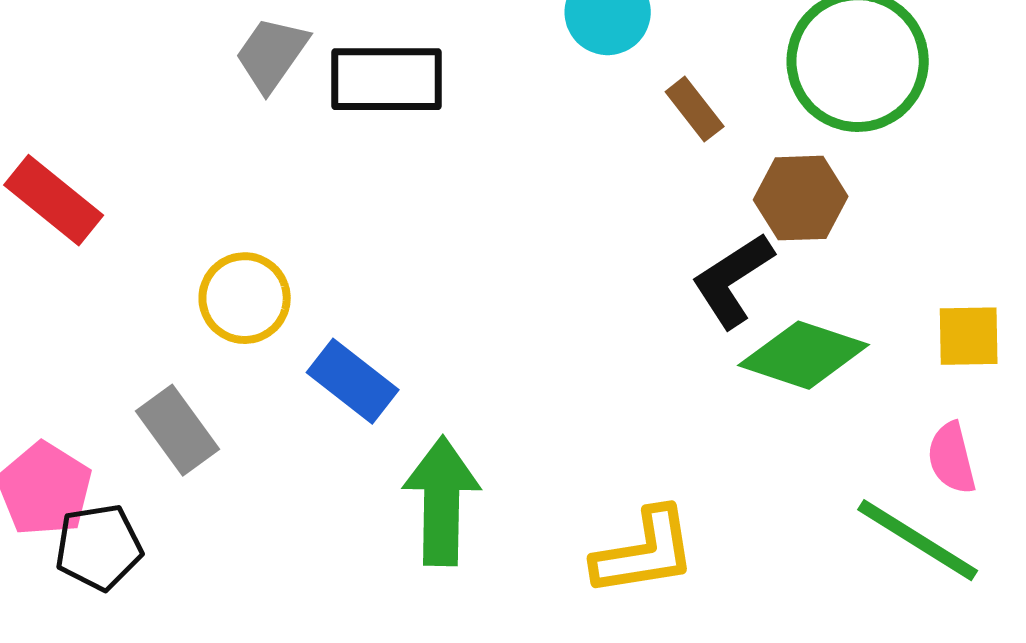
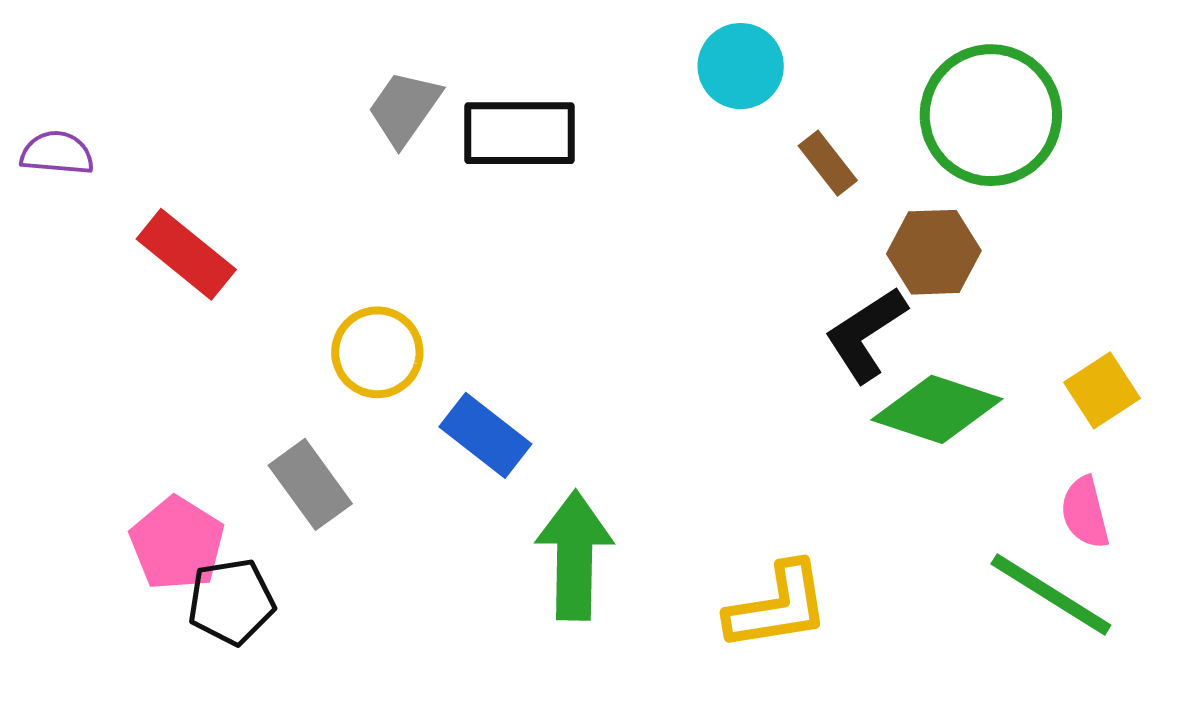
yellow square: (969, 336) -> (1102, 390), turned -32

